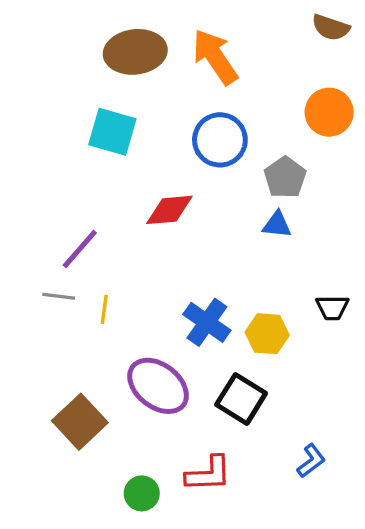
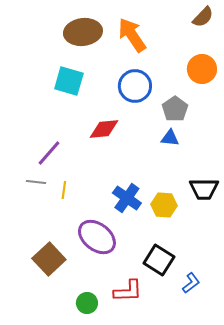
brown semicircle: (331, 27) -> (203, 17), turned -65
black trapezoid: (332, 308) -> (204, 189), size x1.4
black square: (241, 399) -> (159, 260), moved

